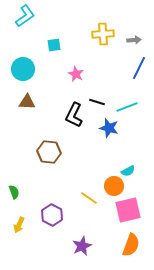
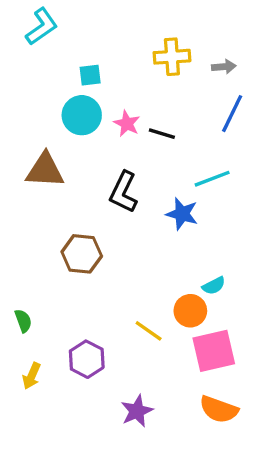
cyan circle: (23, 69) -> (82, 115), moved
brown triangle: (27, 102) -> (45, 170), size x1.4
black line: (97, 102) -> (162, 134), moved
orange semicircle: (131, 245) -> (219, 409), turned 90

